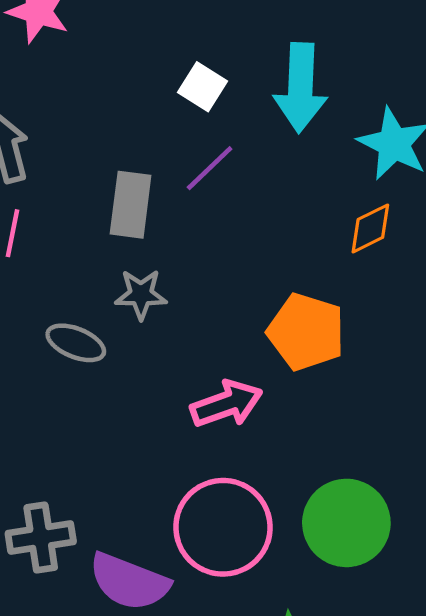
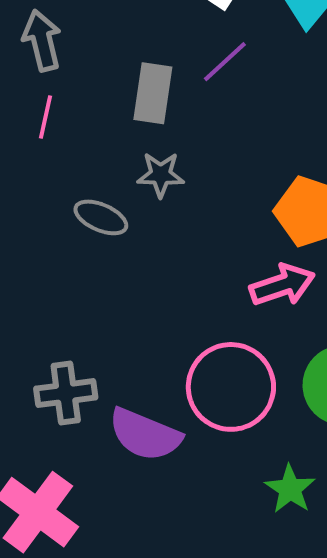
pink arrow: (226, 404) -> (282, 285), moved

